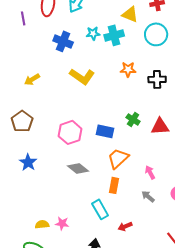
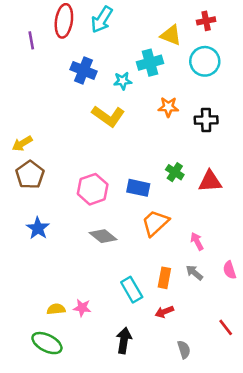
cyan star: (93, 33) -> (123, 81), moved
yellow arrow: (32, 79) -> (22, 143), moved
orange rectangle: (114, 185) -> (164, 278), moved

